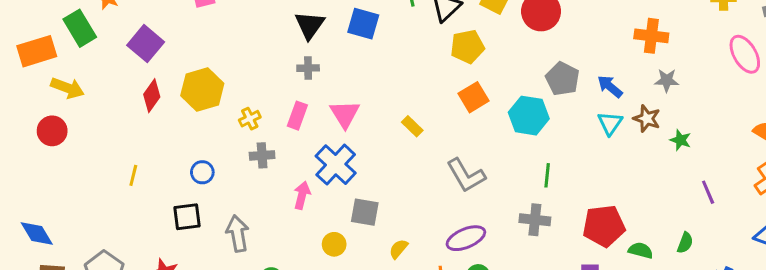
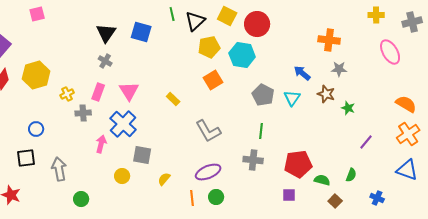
gray cross: (308, 68) -> (105, 61), turned 32
gray pentagon: (562, 79) -> (263, 95), moved
cyan hexagon: (529, 116) -> (242, 55), moved
cyan triangle: (610, 123) -> (292, 98), moved
gray cross: (262, 155) -> (83, 113), moved
purple line: (708, 192) -> (366, 142), turned 63

